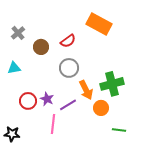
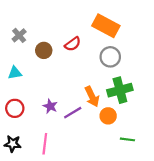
gray circle: (69, 68) -> (110, 57), moved
red circle: (28, 101) -> (15, 108), moved
pink line: (53, 124) -> (45, 144), moved

